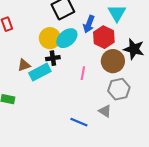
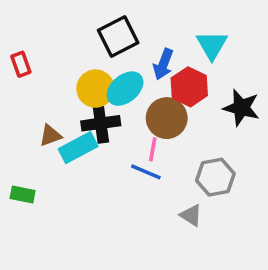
black cross: (53, 58) -> (101, 123), size x1.5
brown circle: (113, 61) -> (167, 118), moved
blue line: (79, 122) -> (146, 172), moved

